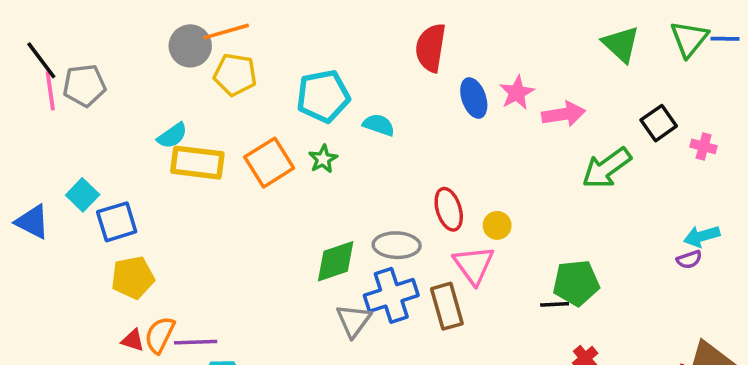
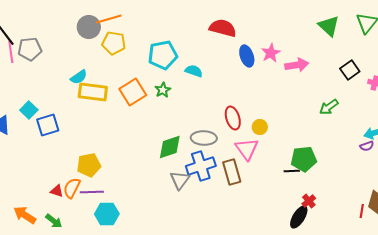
red semicircle: (431, 48) -> (223, 28), turned 96
green arrow: (607, 168) -> (329, 107), moved, size x0.7
yellow pentagon: (133, 277) -> (89, 165), moved

